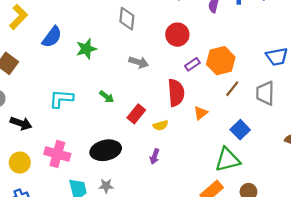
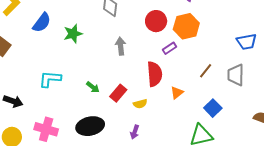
orange hexagon: (221, 61) -> (186, 26), moved
gray arrow: (139, 62) -> (121, 46), turned -114
green arrow: (107, 97) -> (93, 87), moved

